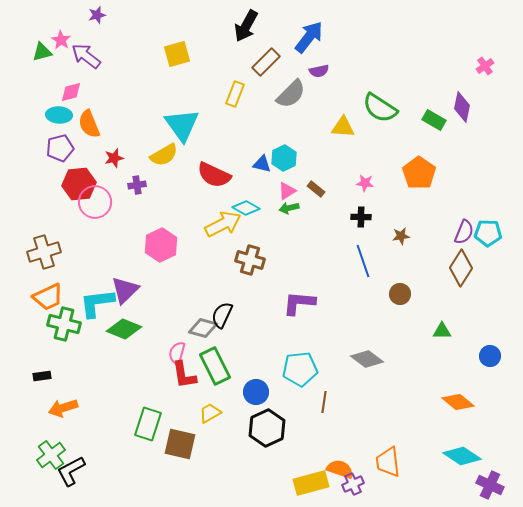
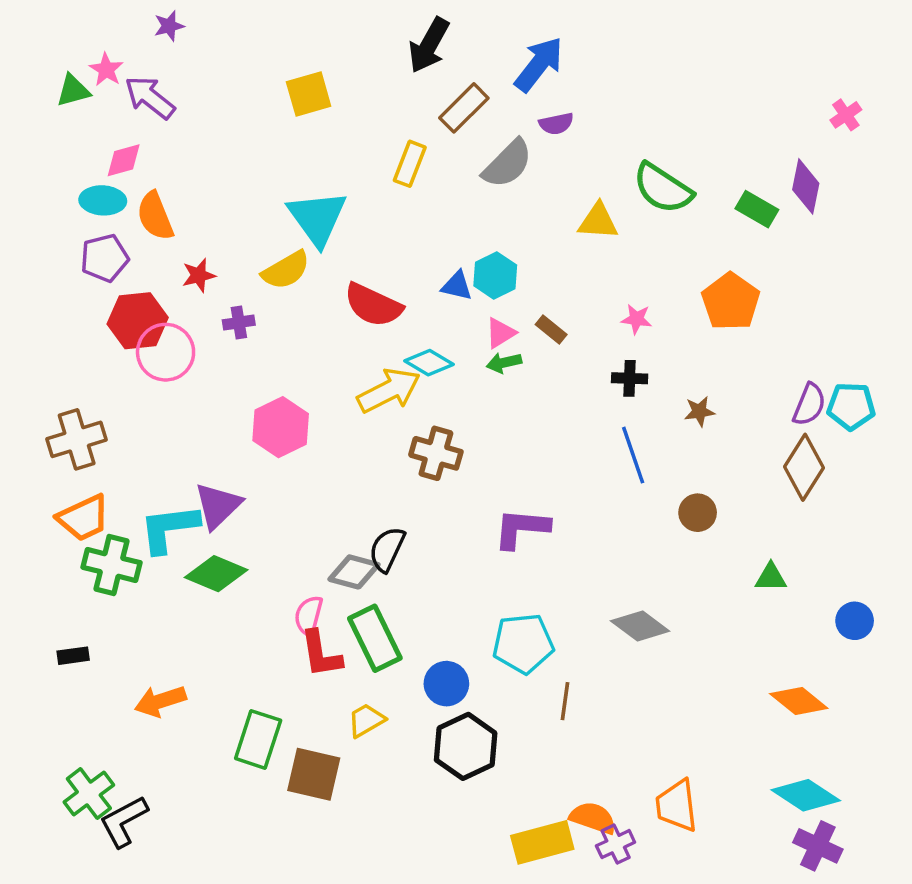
orange arrow: (63, 408) -> (160, 701), moved
purple cross: (490, 485) -> (818, 846), moved

